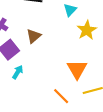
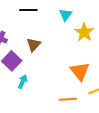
orange line: (61, 96) -> (68, 99), turned -42

